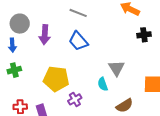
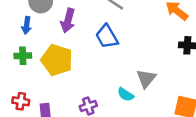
yellow pentagon: (56, 79) -> (57, 60), moved
cyan semicircle: (103, 84) -> (126, 95), turned -48

